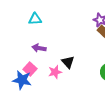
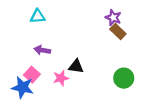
black triangle: (68, 62) -> (76, 66), turned -40

